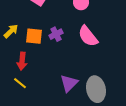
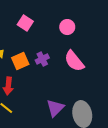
orange square: (34, 36) -> (20, 61), turned -30

